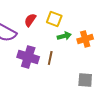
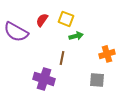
orange cross: (85, 39) -> (107, 54), moved
purple cross: (28, 57) -> (44, 79), moved

